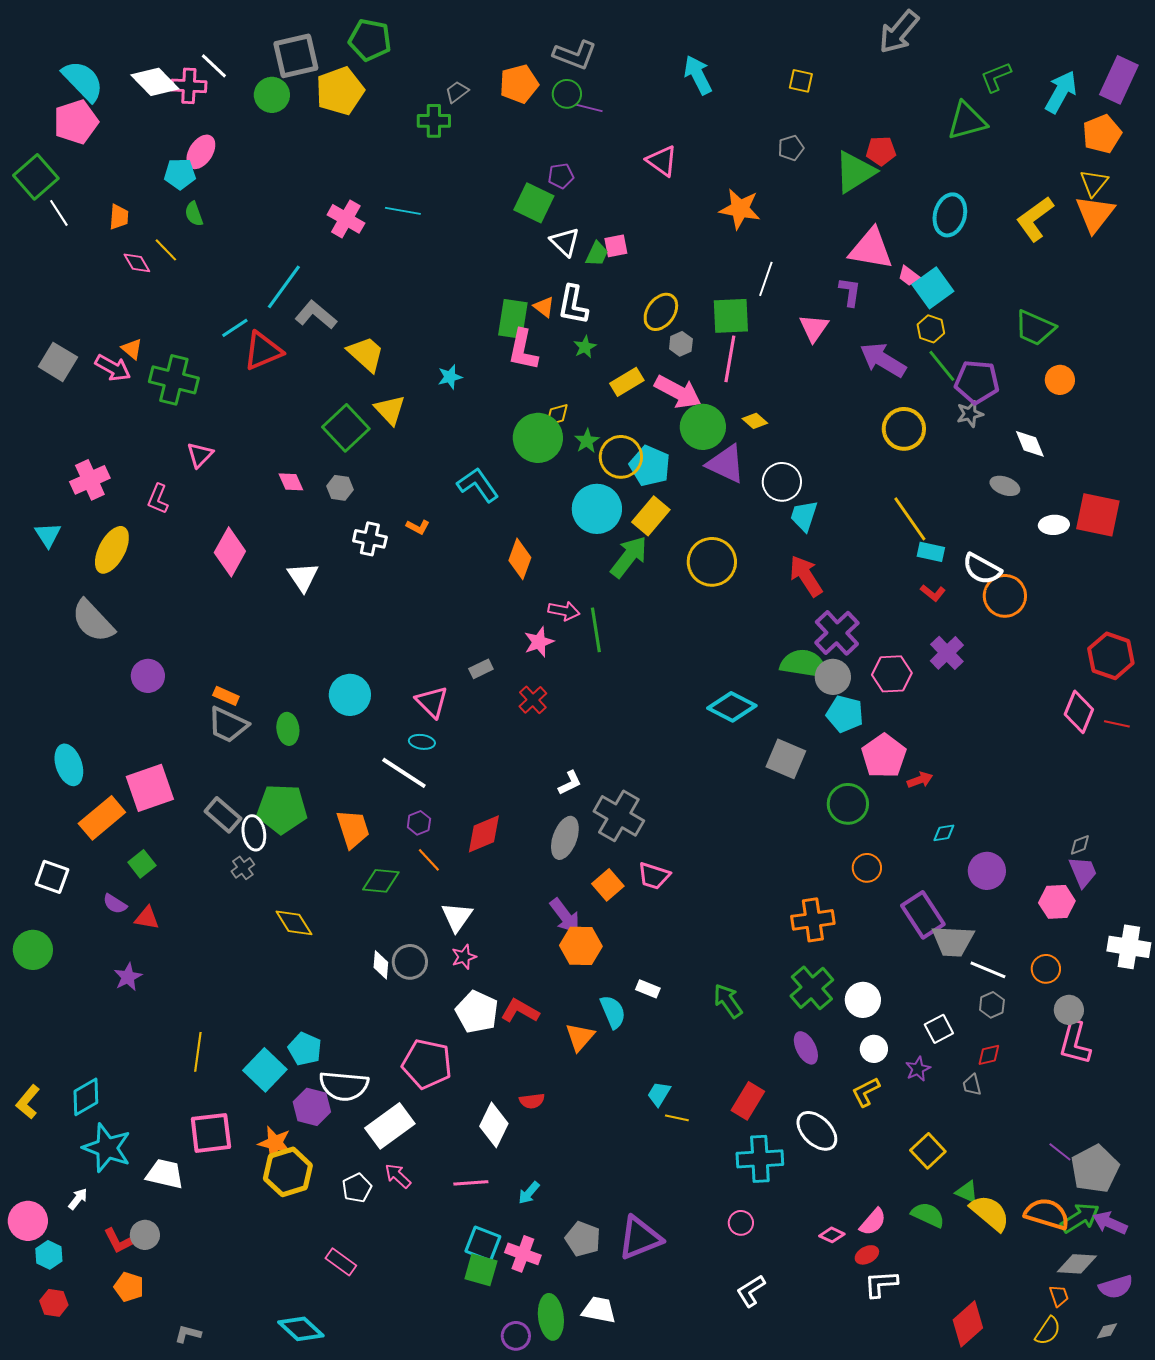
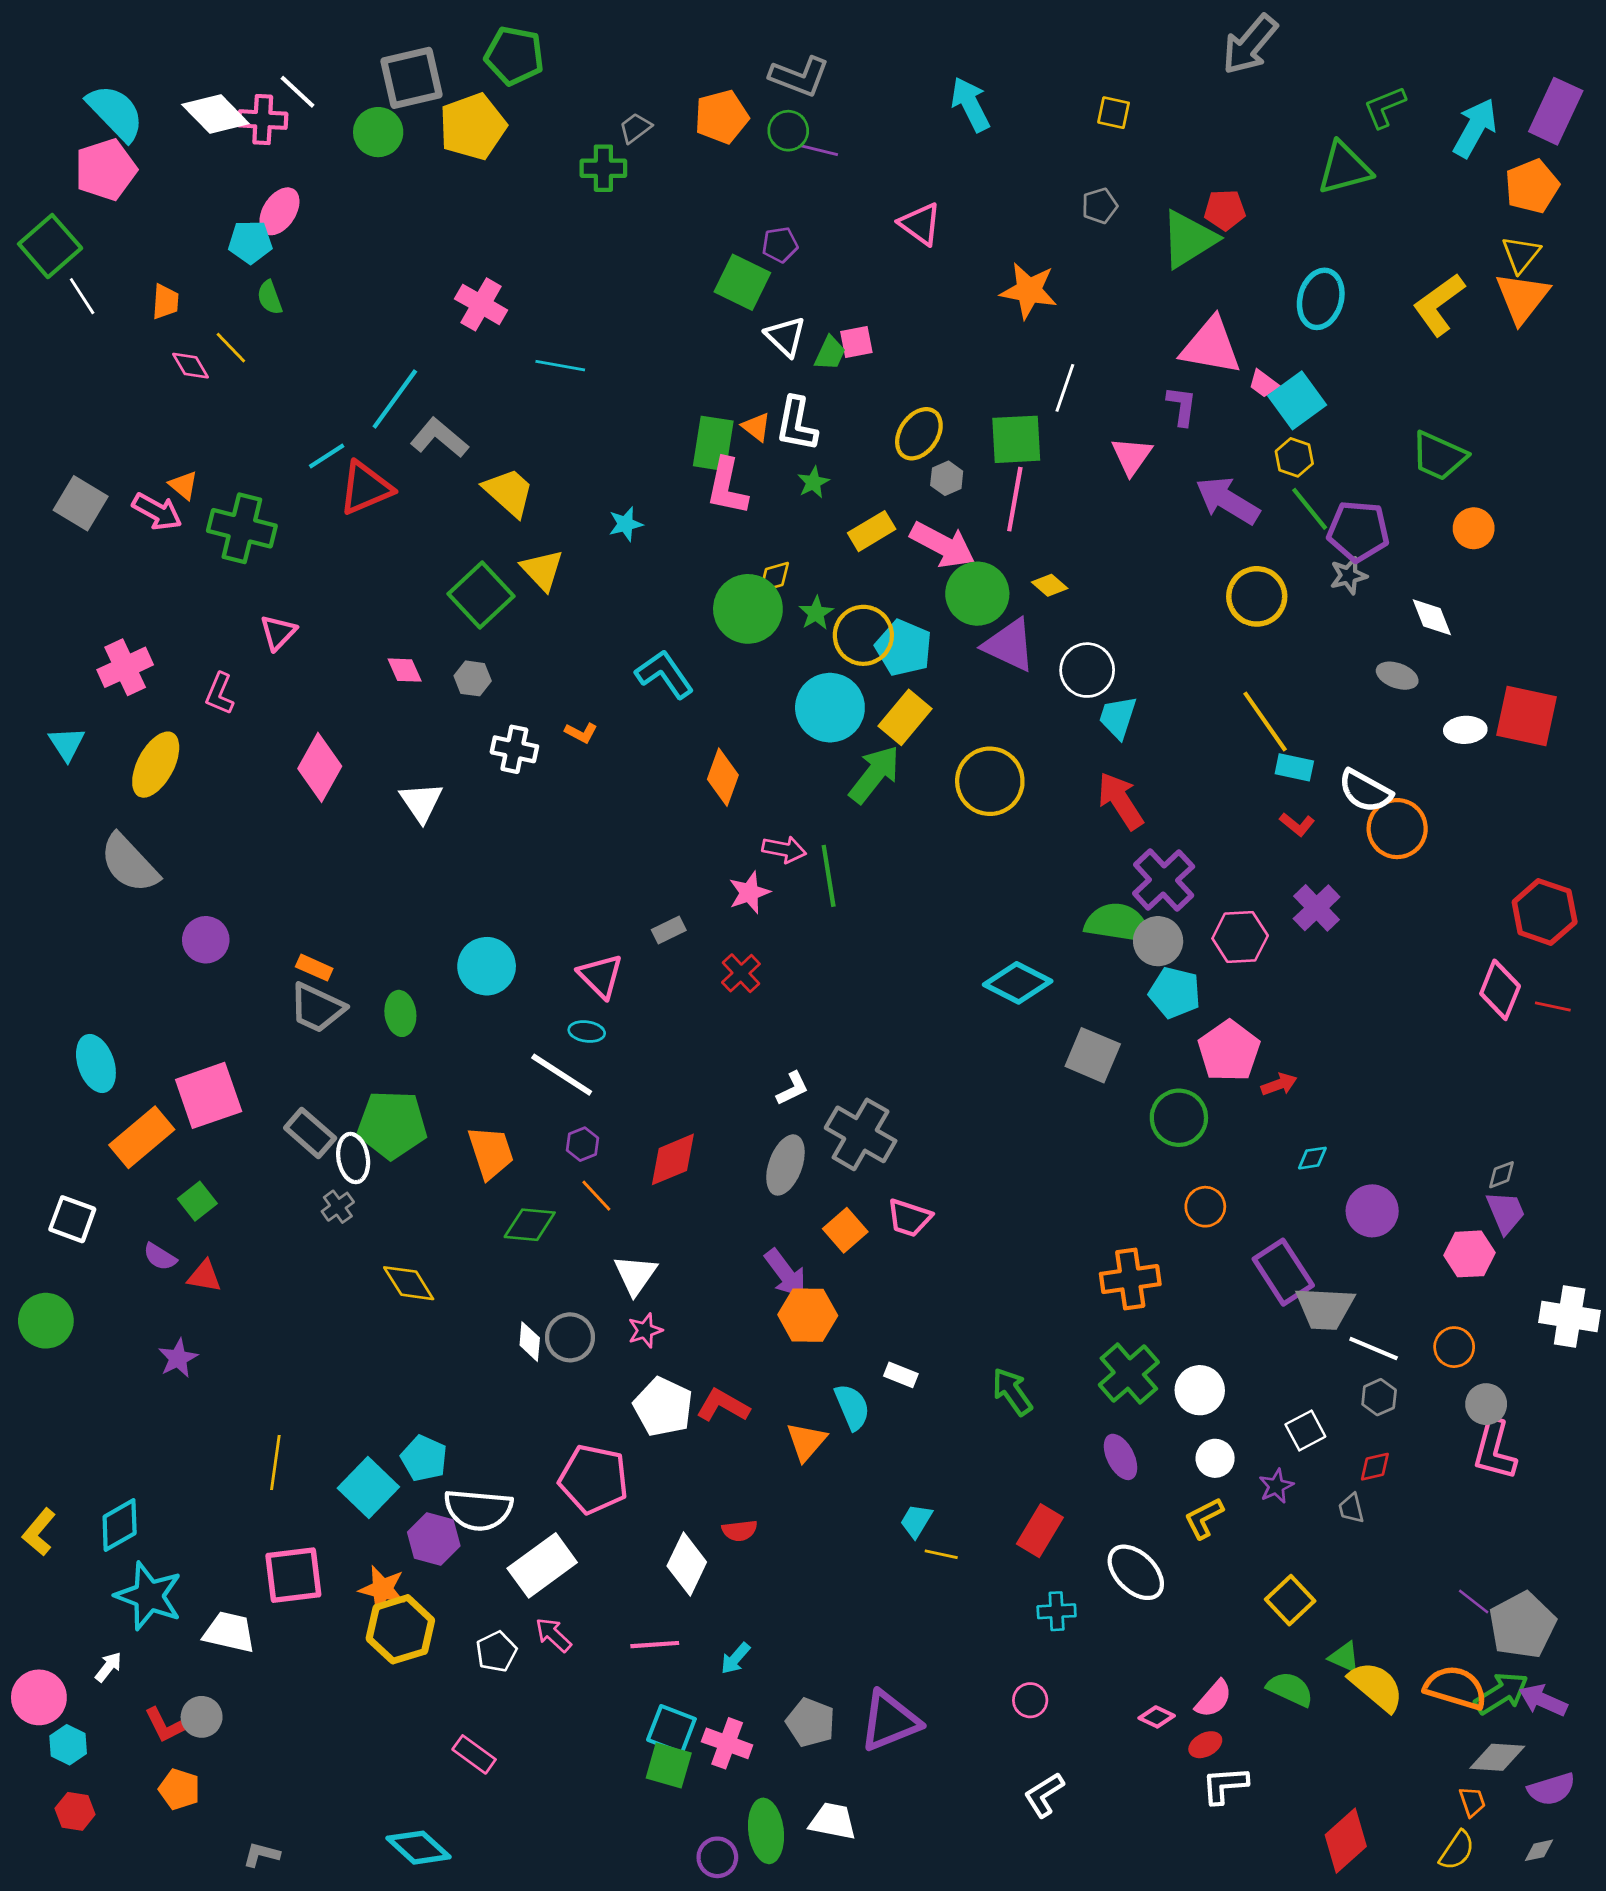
cyan line: (403, 211) -> (560, 366), moved
cyan cross: (760, 1159) -> (1057, 1611), size x0.6

